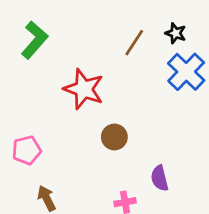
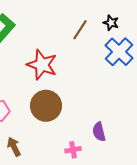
brown circle: (114, 137) -> (46, 106), moved, size x1.6

